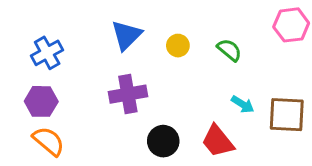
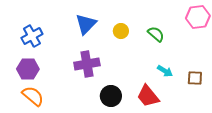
brown square: (287, 115) -> (195, 78), size x0.6

